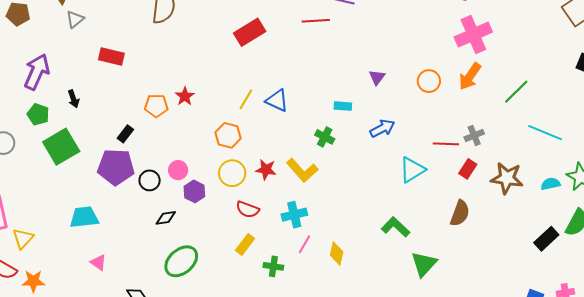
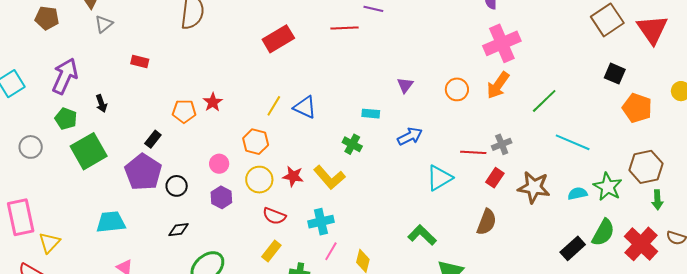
red rectangle: (111, 56) -> (140, 62), size x0.7
purple pentagon: (116, 167) -> (143, 172), turned 30
pink circle: (178, 170) -> (219, 164), moved
black diamond: (166, 218) -> (178, 230), moved

